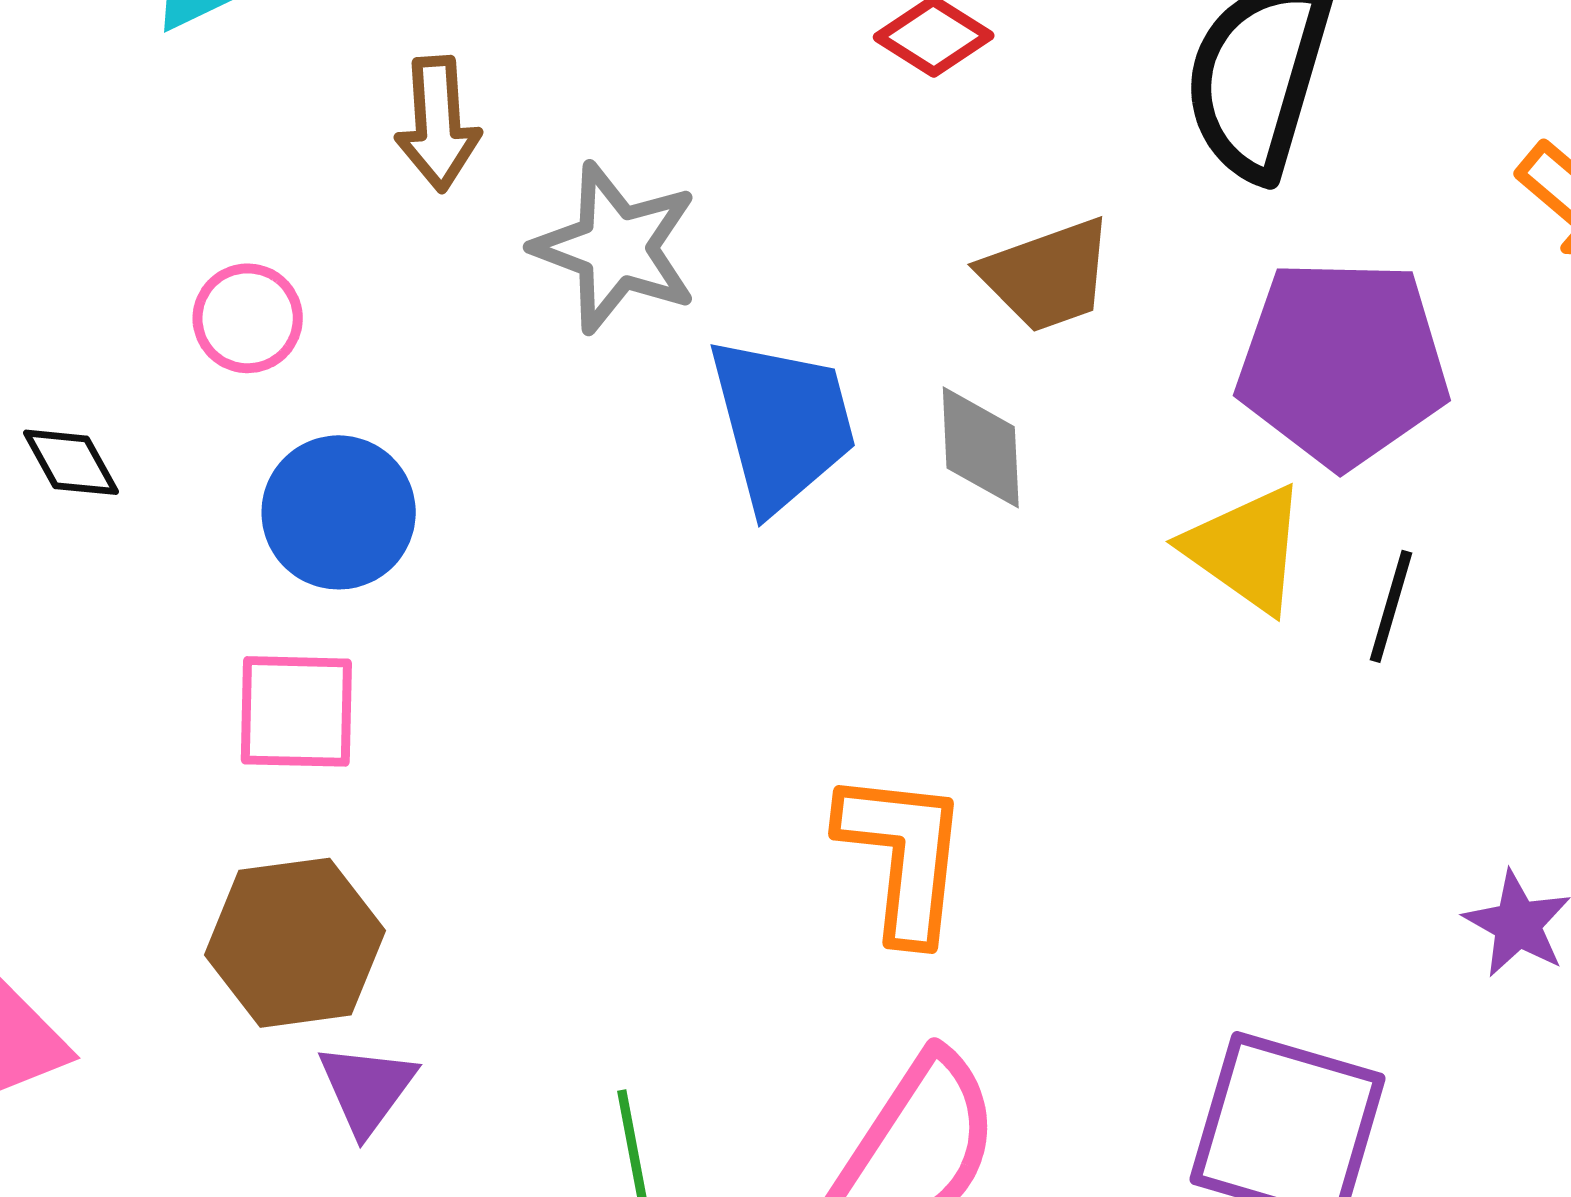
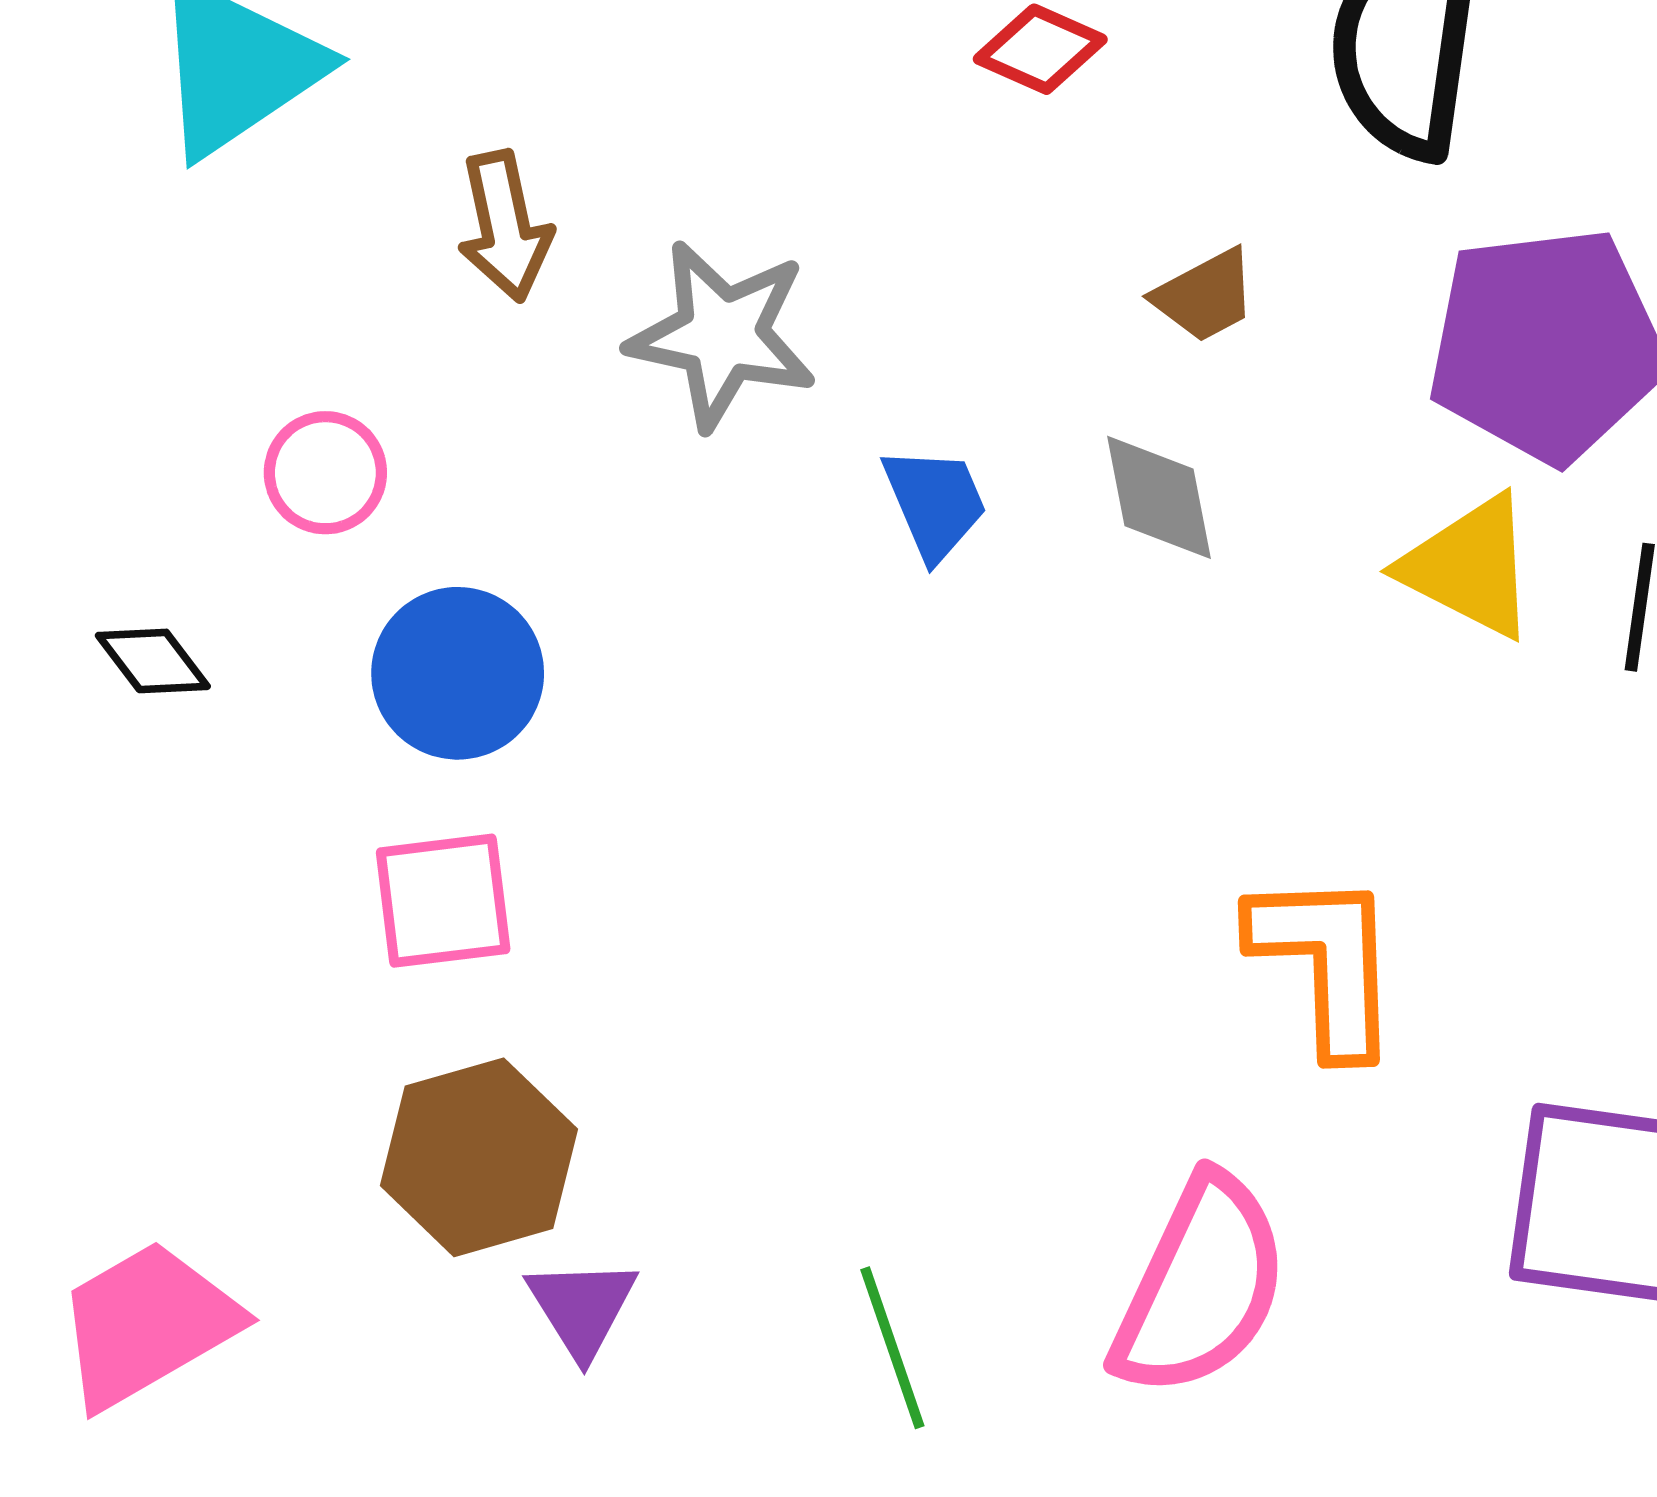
brown trapezoid: (1047, 275) -> (1205, 296), size x0.7
blue trapezoid: (782, 424) -> (935, 503), size x0.6
orange L-shape: (903, 856) -> (1326, 962), moved

